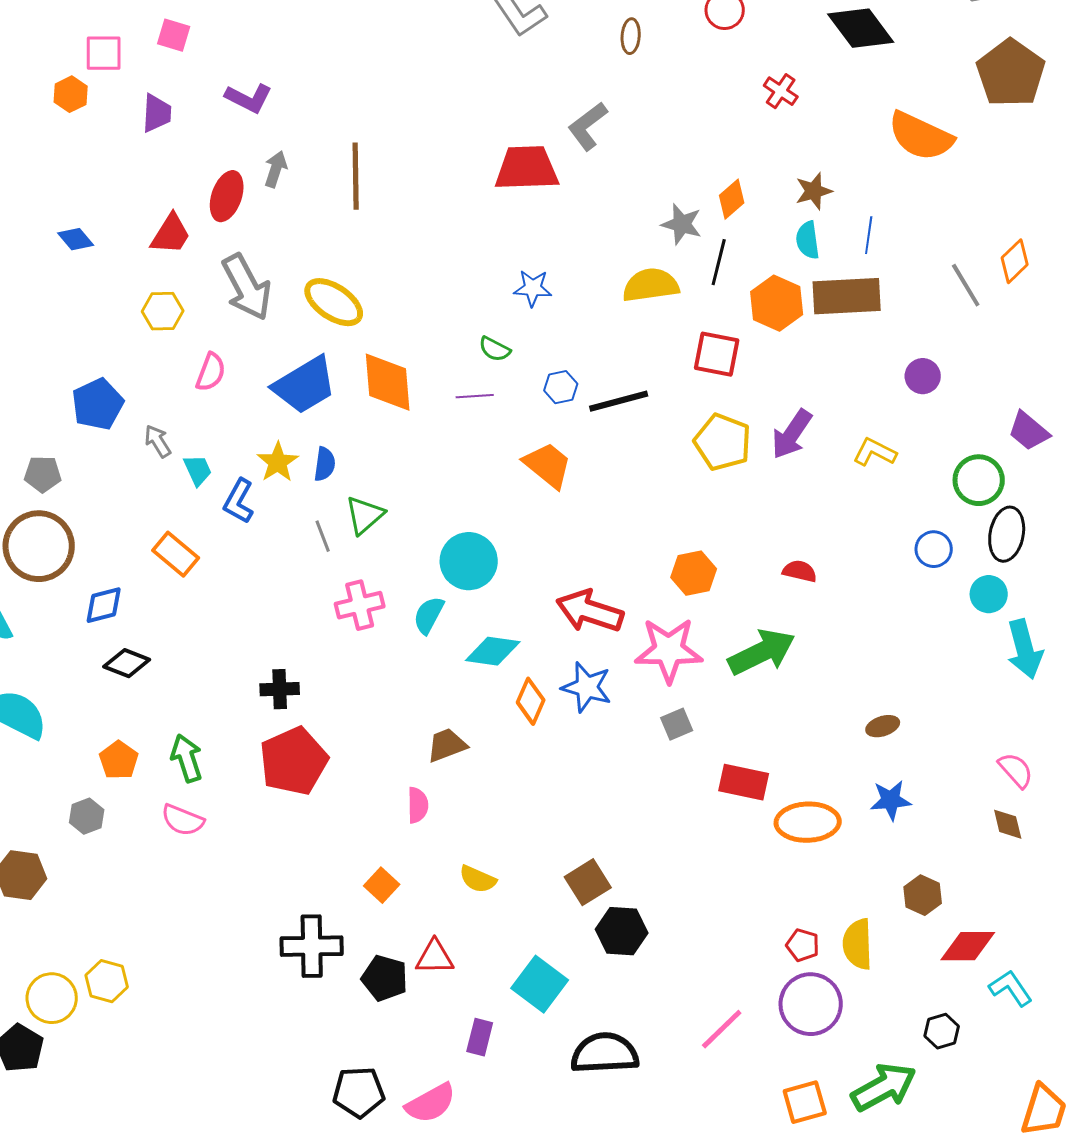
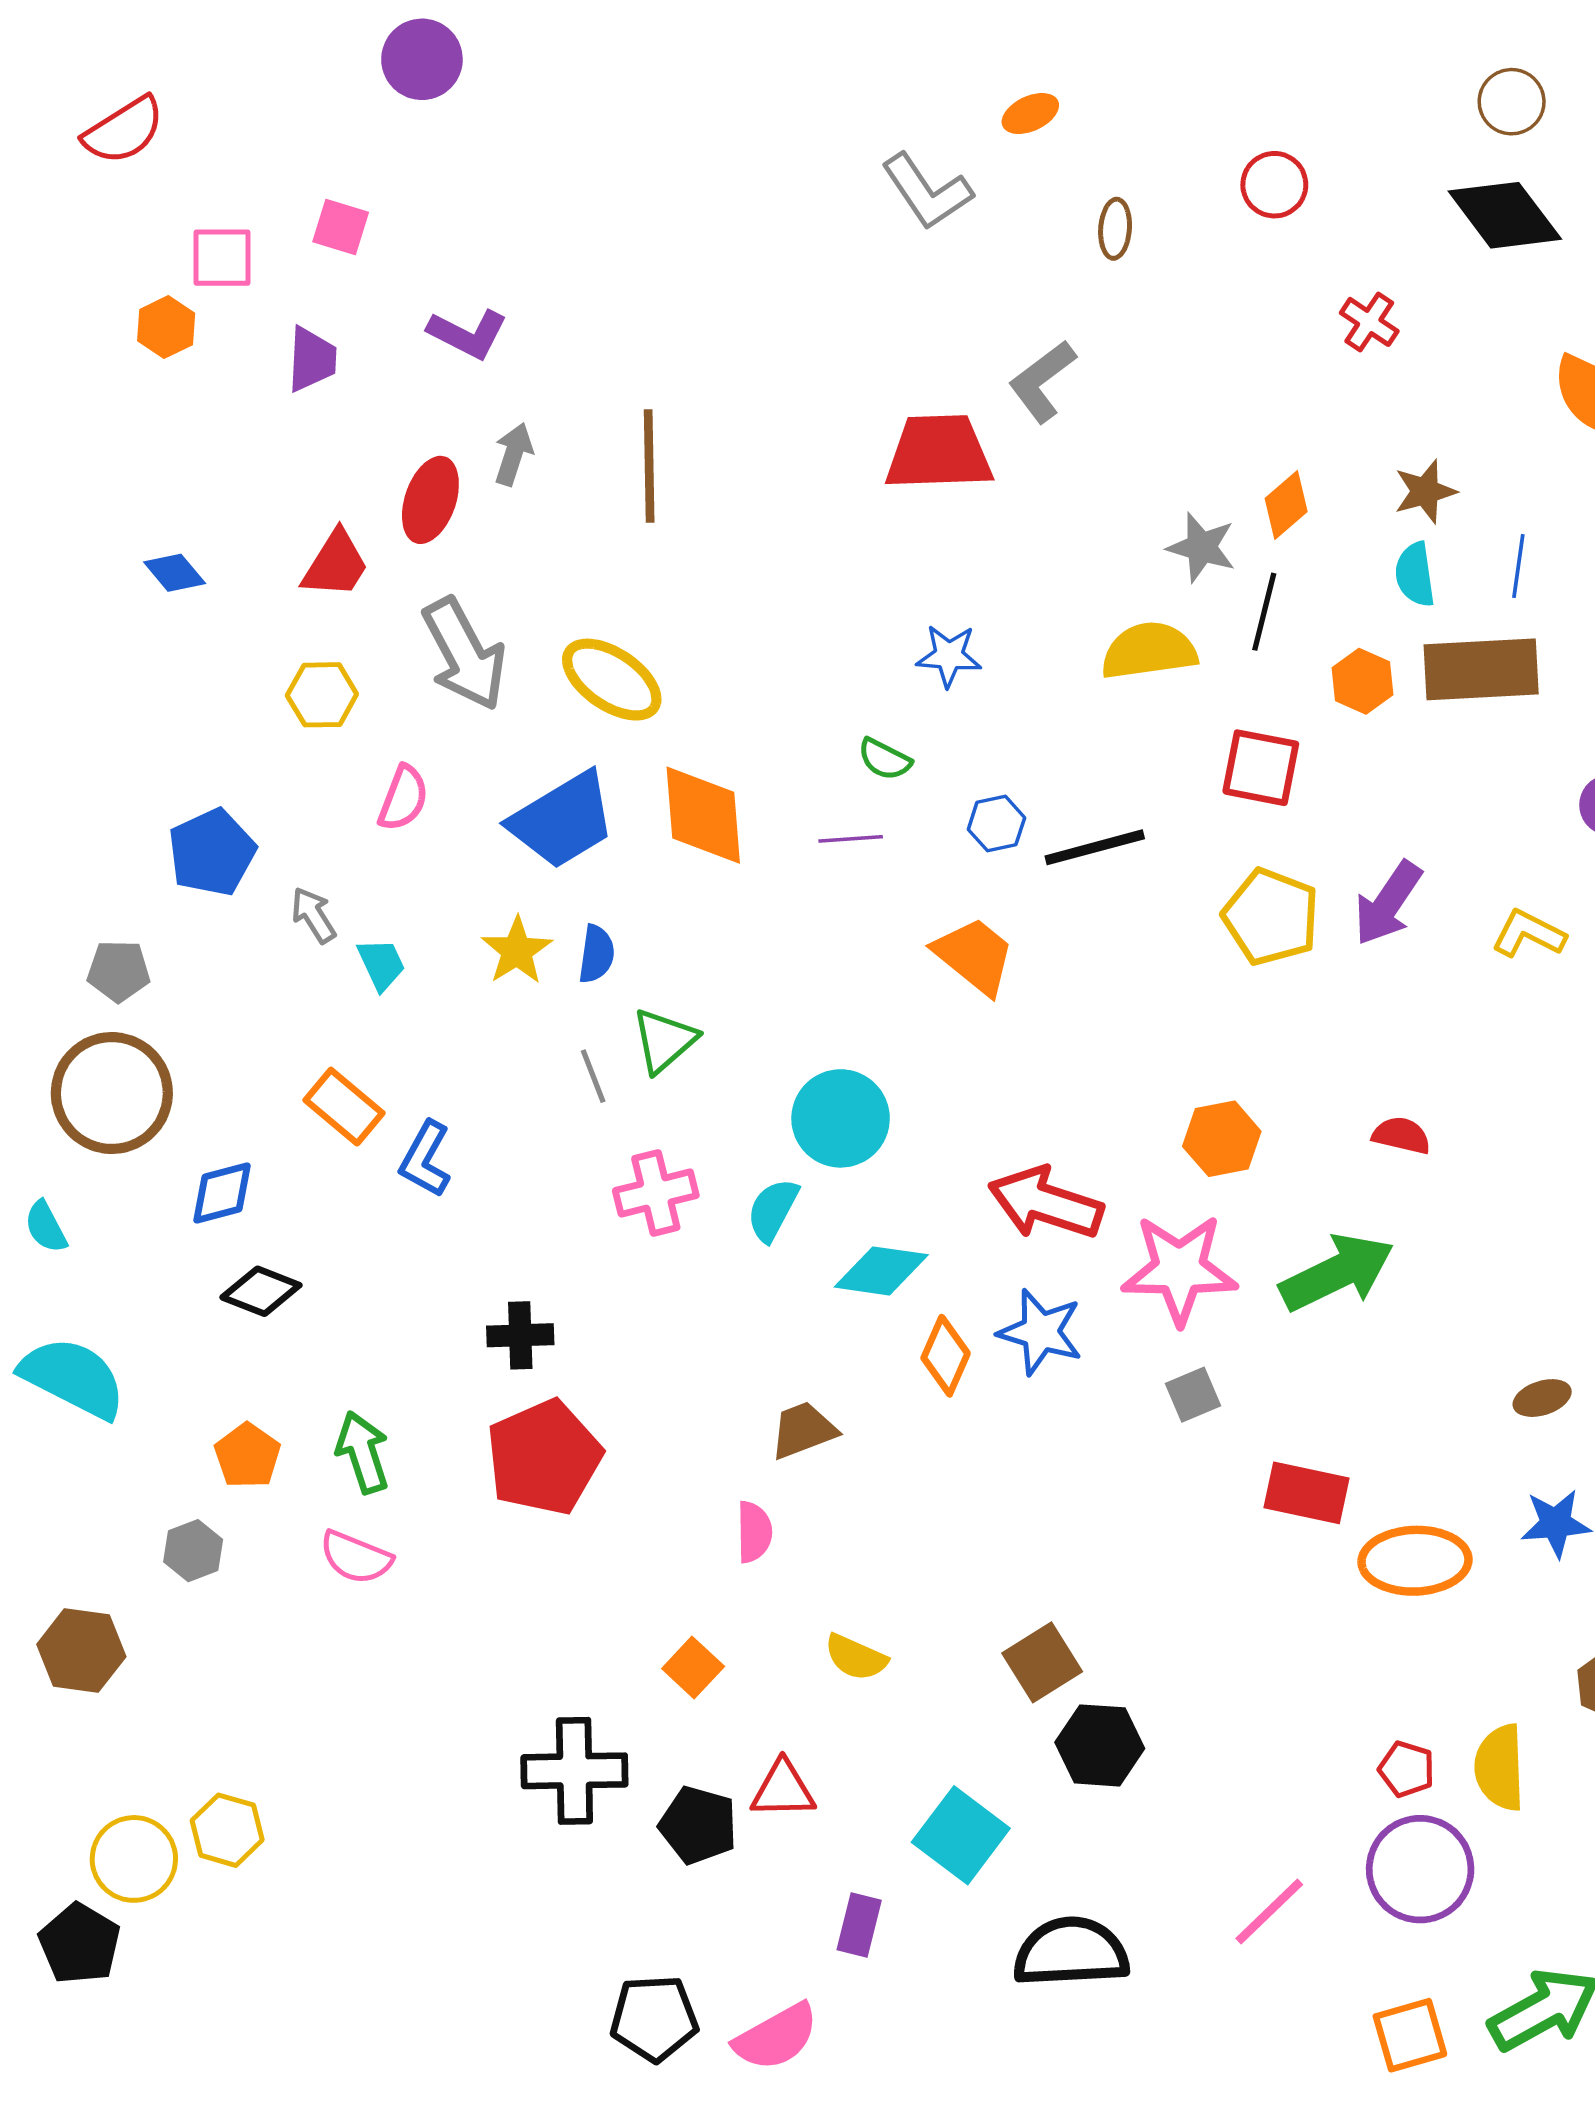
orange hexagon: (777, 303) -> (1362, 681), size x0.7
blue L-shape: (239, 501) -> (425, 1159), moved

